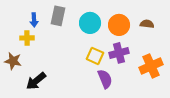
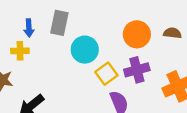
cyan circle: (90, 23) -> (85, 50), moved
yellow square: (95, 56) -> (106, 74), turned 30

